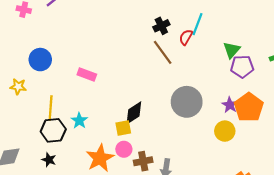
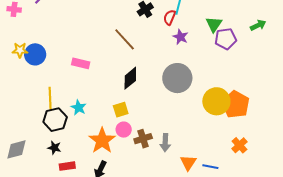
brown line: (163, 52) -> (125, 39), moved
yellow star: (18, 87) -> (20, 50), moved
purple star: (230, 105) -> (180, 37), moved
orange pentagon: (249, 107) -> (236, 104), moved
black diamond: (134, 113) -> (130, 78), moved
yellow circle: (225, 131) -> (216, 101), size x1.4

